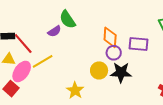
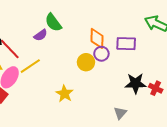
yellow circle: (99, 70) -> (86, 62), moved
black star: (121, 72) -> (136, 83), moved

